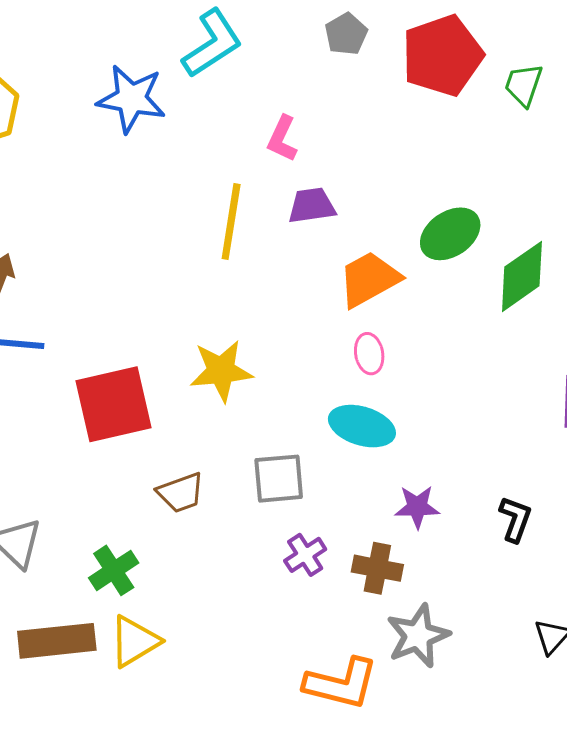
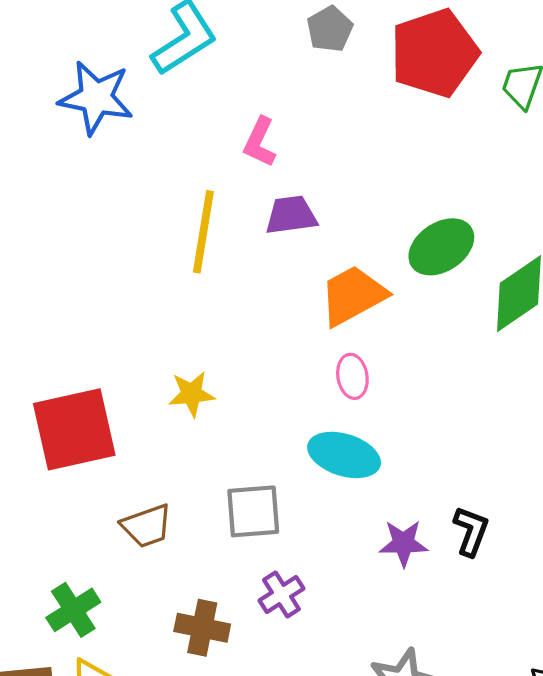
yellow star: (221, 371) -> (192, 394), size x0.7
black L-shape: (515, 519) -> (471, 531), moved
brown cross: (377, 568) -> (202, 628), moved

